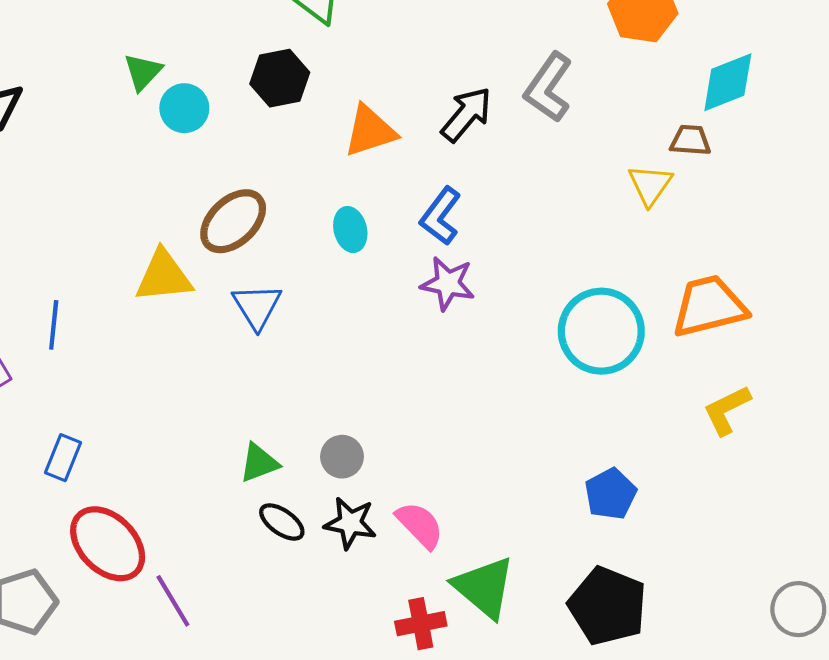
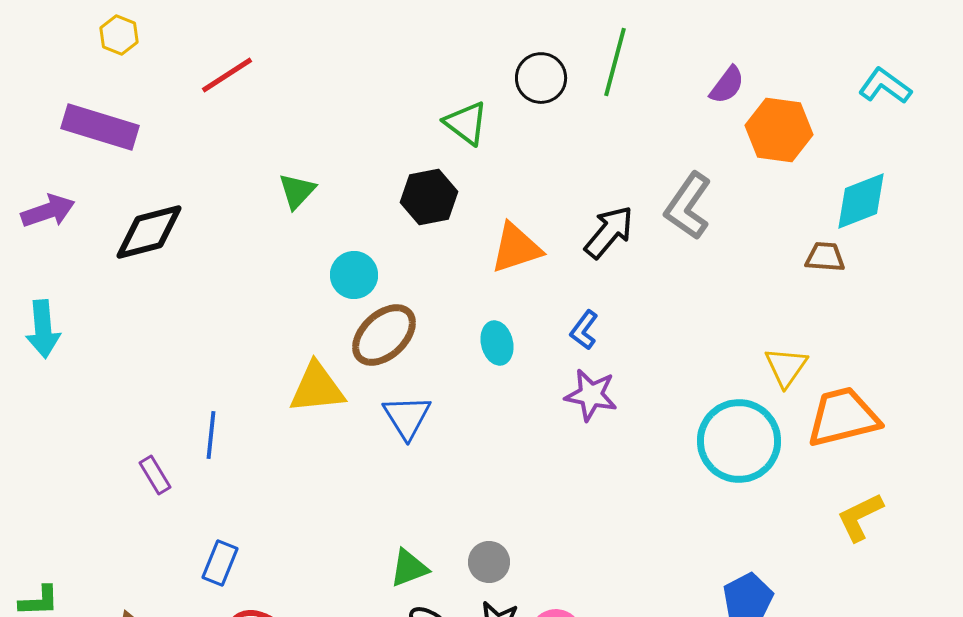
cyan circle: (184, 108) -> (354, 275), moved
yellow triangle: (650, 185) -> (786, 367), moved
blue L-shape: (441, 216) -> (584, 330), size x0.7

